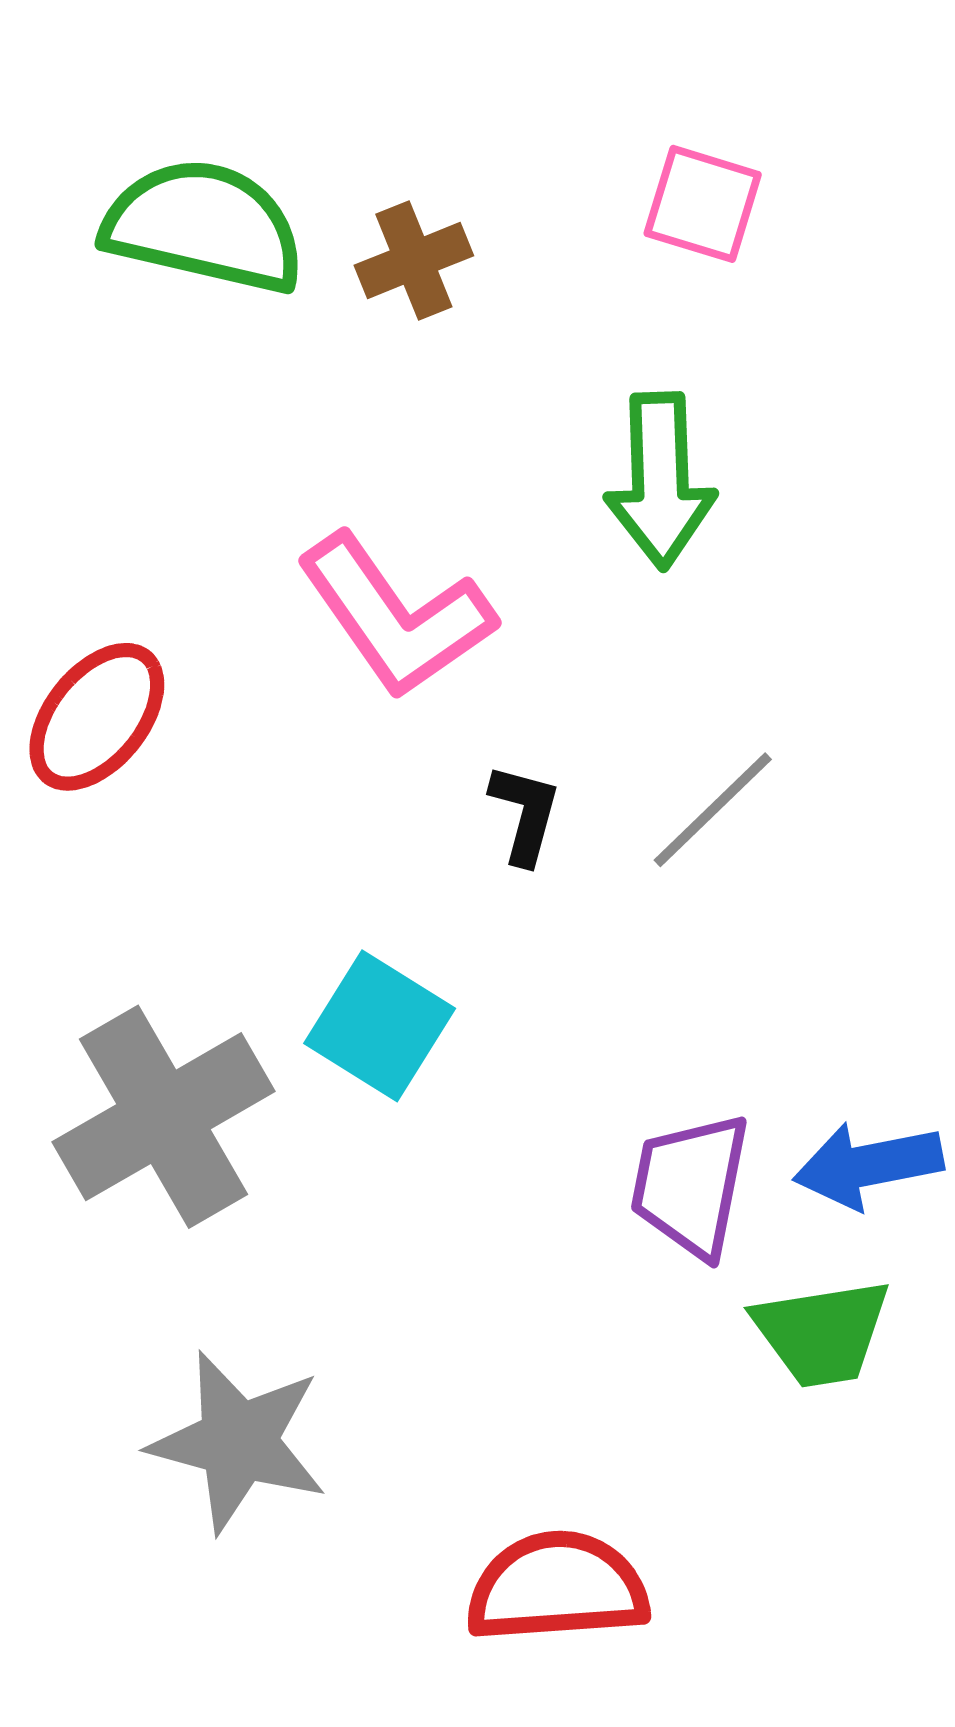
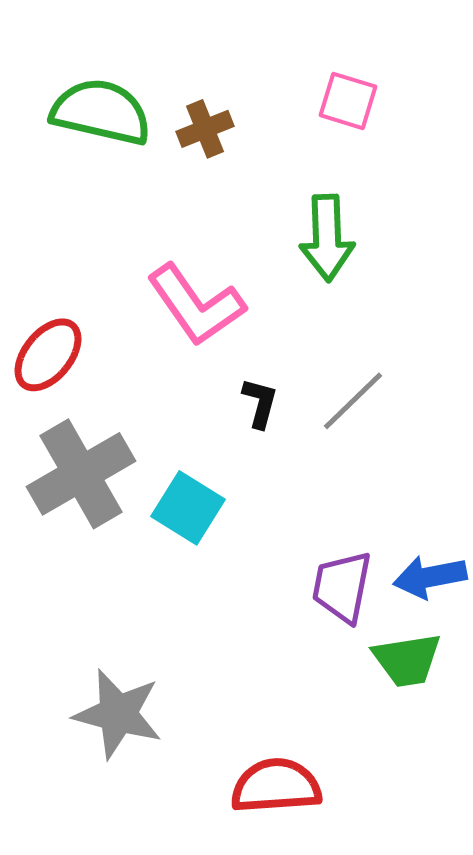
gray cross: (163, 1117) -> (81, 474), moved

